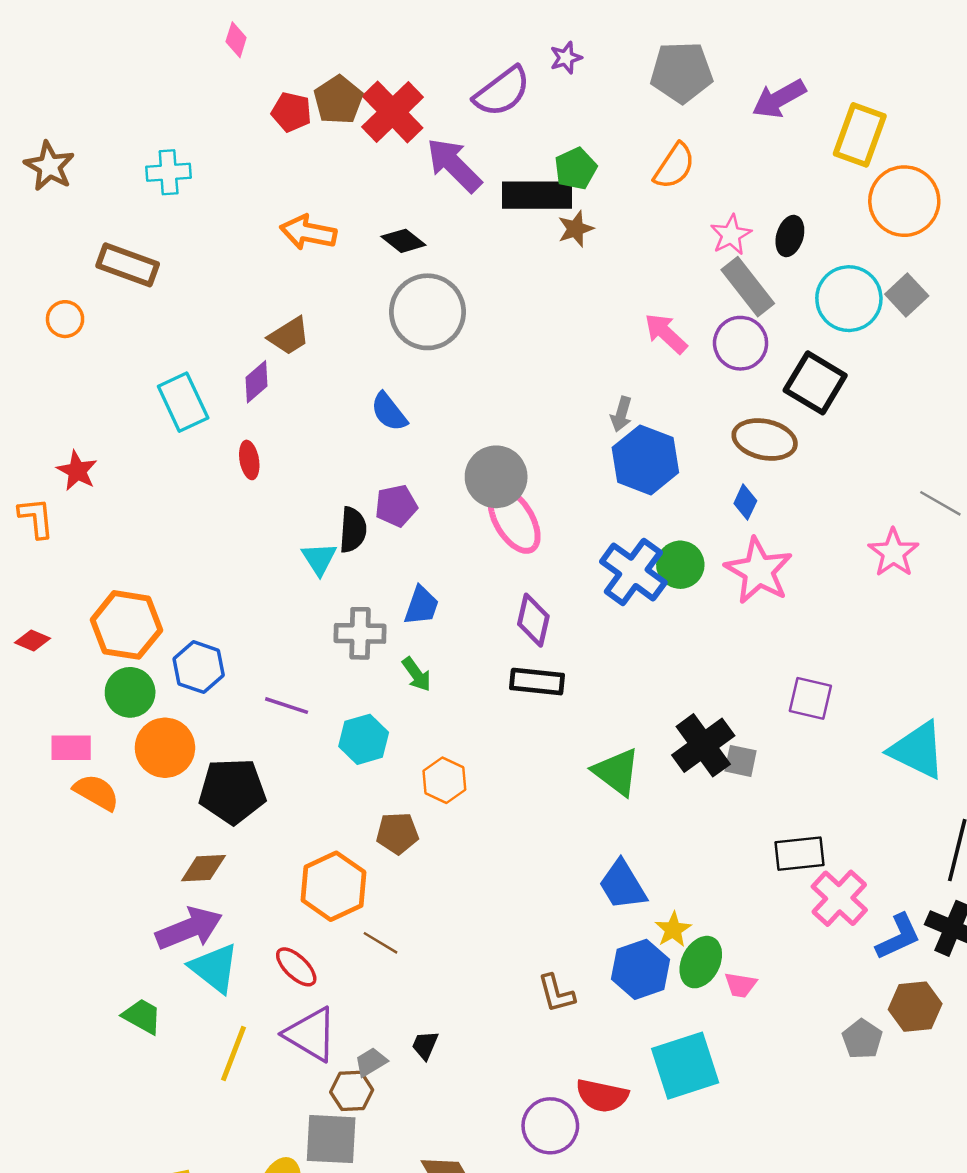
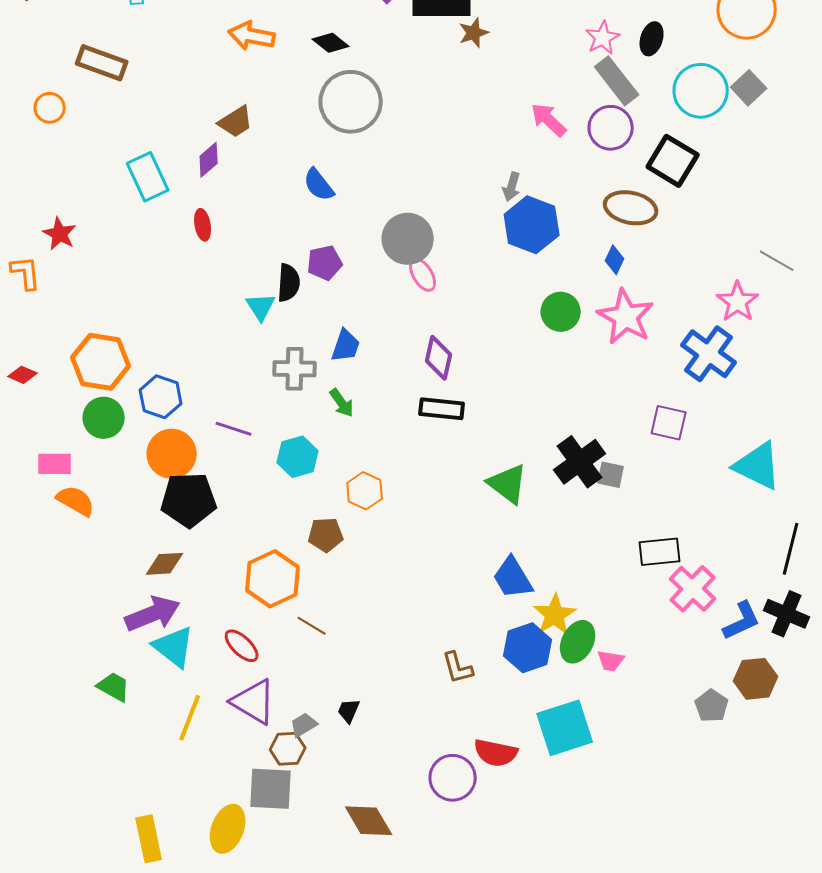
pink ellipse: (514, 520) -> (423, 275), size x0.6
blue cross: (633, 572) -> (709, 354), moved
orange circle: (165, 748) -> (172, 454), moved
yellow star: (673, 930) -> (555, 615), size x1.4

